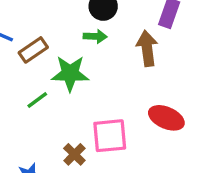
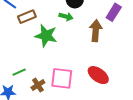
green line: (37, 100) -> (19, 72), moved

